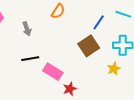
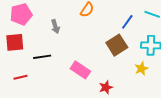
black line: (30, 59) -> (42, 57), moved
red star: (70, 89) -> (106, 87), moved

